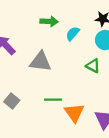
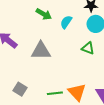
green arrow: (49, 21) -> (44, 14), turned 35
green line: (53, 100) -> (55, 93), moved

